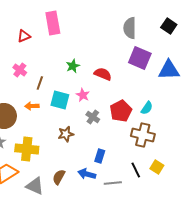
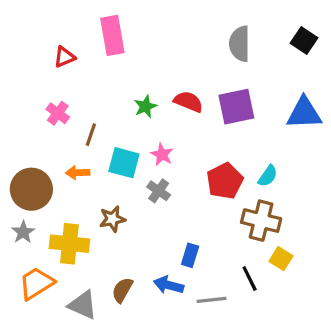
purple square: (140, 58) -> (236, 107), moved, turned -35
red semicircle: (103, 74) -> (188, 102), moved
gray cross: (93, 117) -> (159, 191), moved
brown star: (66, 134) -> (112, 219), moved
yellow square: (157, 167) -> (281, 259), moved

